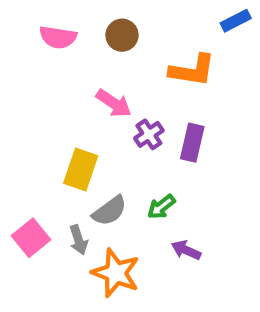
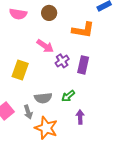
yellow rectangle: (81, 170) -> (20, 70), moved
gray semicircle: (110, 211) -> (43, 98), turned 30
purple arrow: (186, 250) -> (80, 117), turned 64

